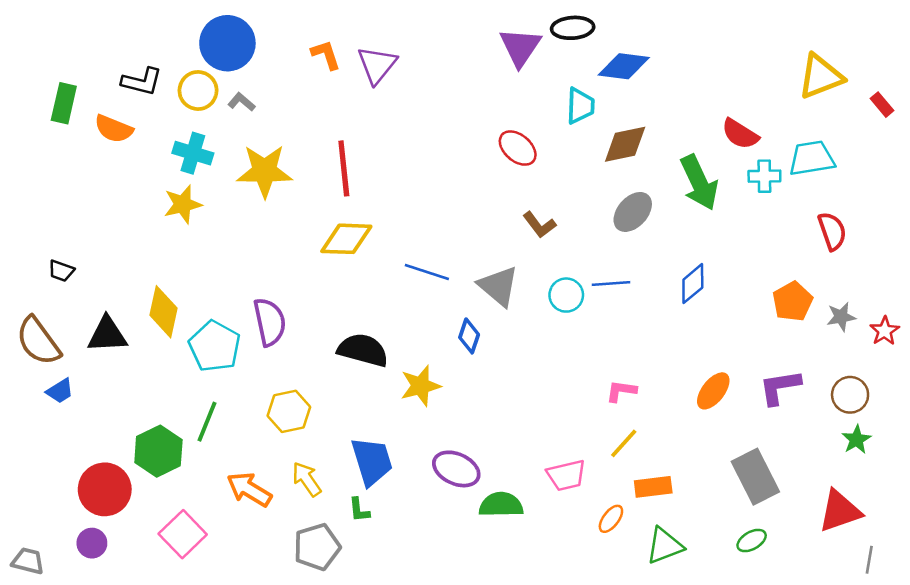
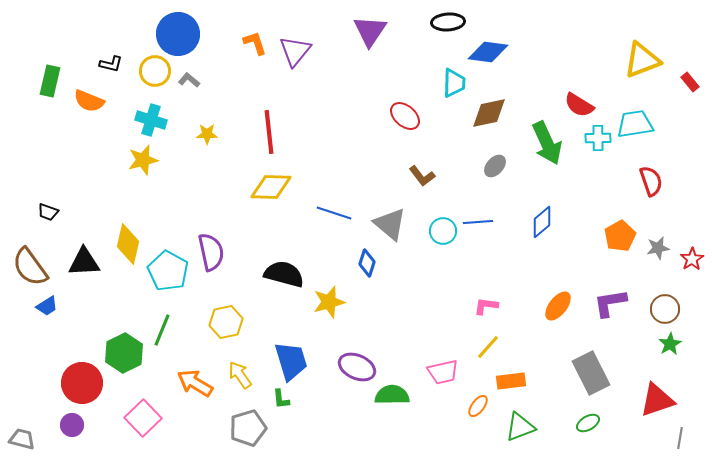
purple triangle: (520, 47) -> (370, 31), moved
black L-shape: (142, 82) -> (111, 64), size x0.7
yellow star: (265, 171) -> (207, 134), size x0.5
gray ellipse: (633, 212) -> (495, 166), size x0.7

